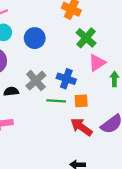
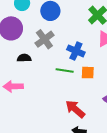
gray cross: (36, 81) -> (44, 39), moved
red arrow: (81, 127) -> (75, 109), moved

